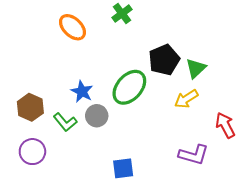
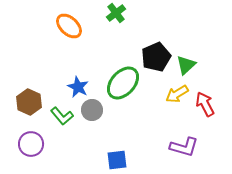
red arrow: (225, 125) -> (205, 104), moved

